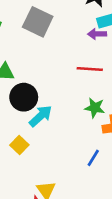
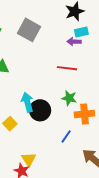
black circle: (24, 97) -> (40, 110), moved
cyan arrow: (41, 116) -> (27, 102), turned -66

